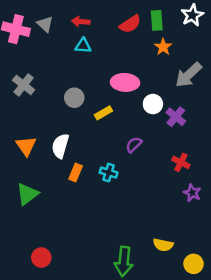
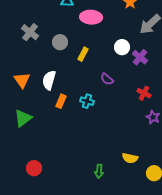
pink ellipse: (125, 82) -> (91, 17), moved
gray cross: (24, 85) -> (30, 32), moved
yellow rectangle: (103, 113) -> (83, 54), turned -32
purple semicircle: (134, 145) -> (107, 79), turned -96
green arrow: (124, 261) -> (99, 171), size x0.6

